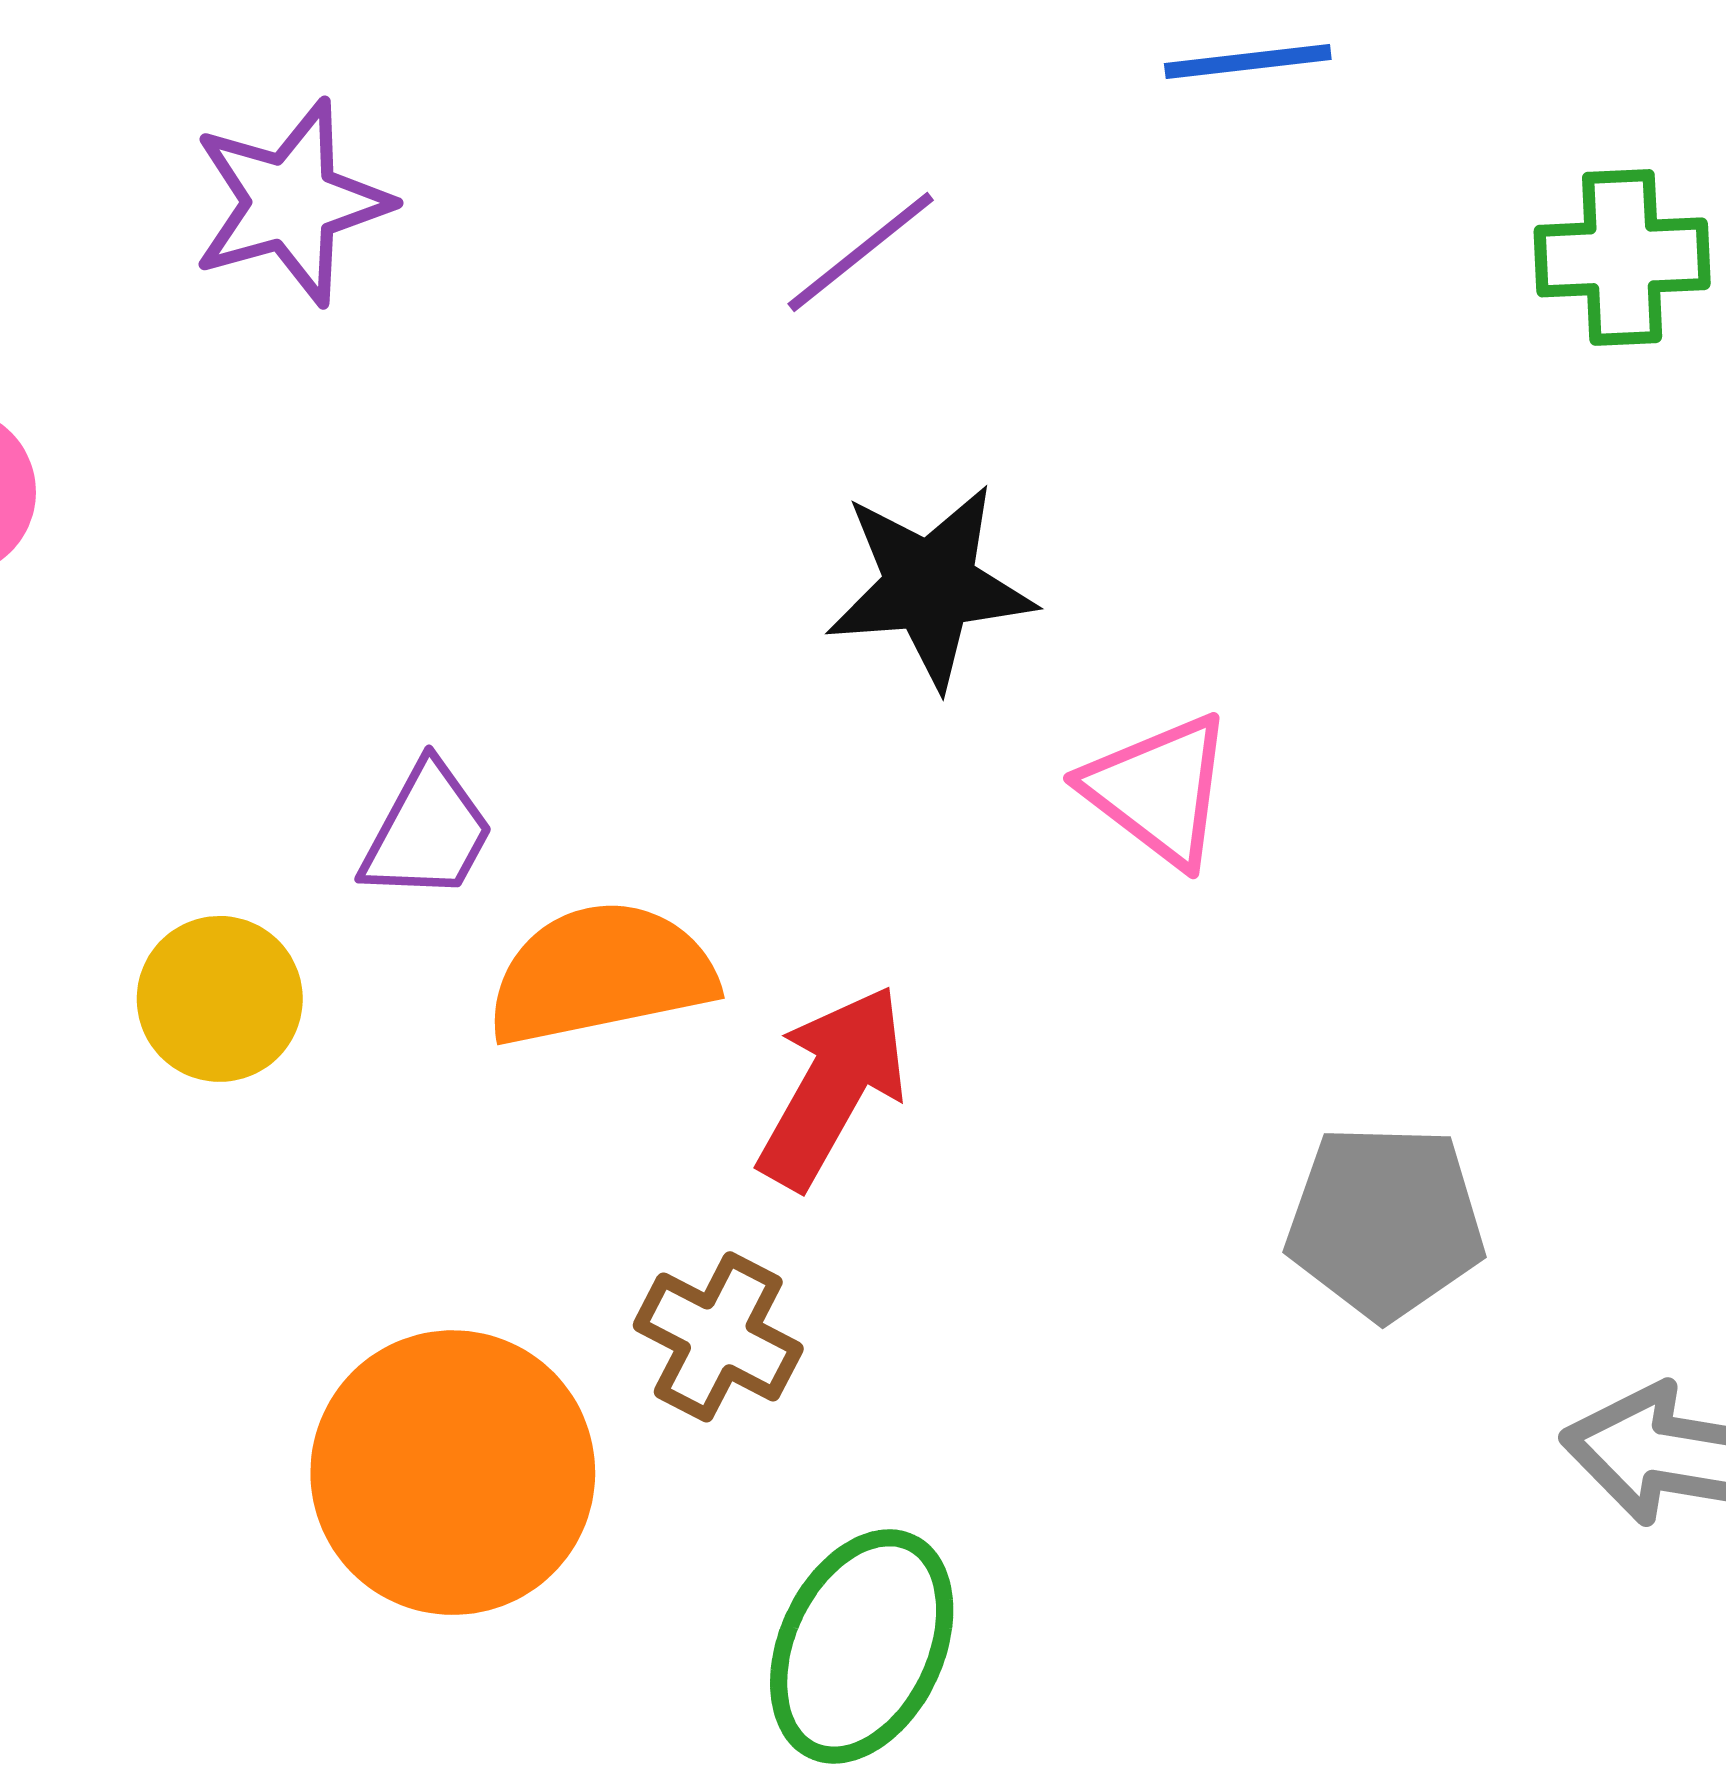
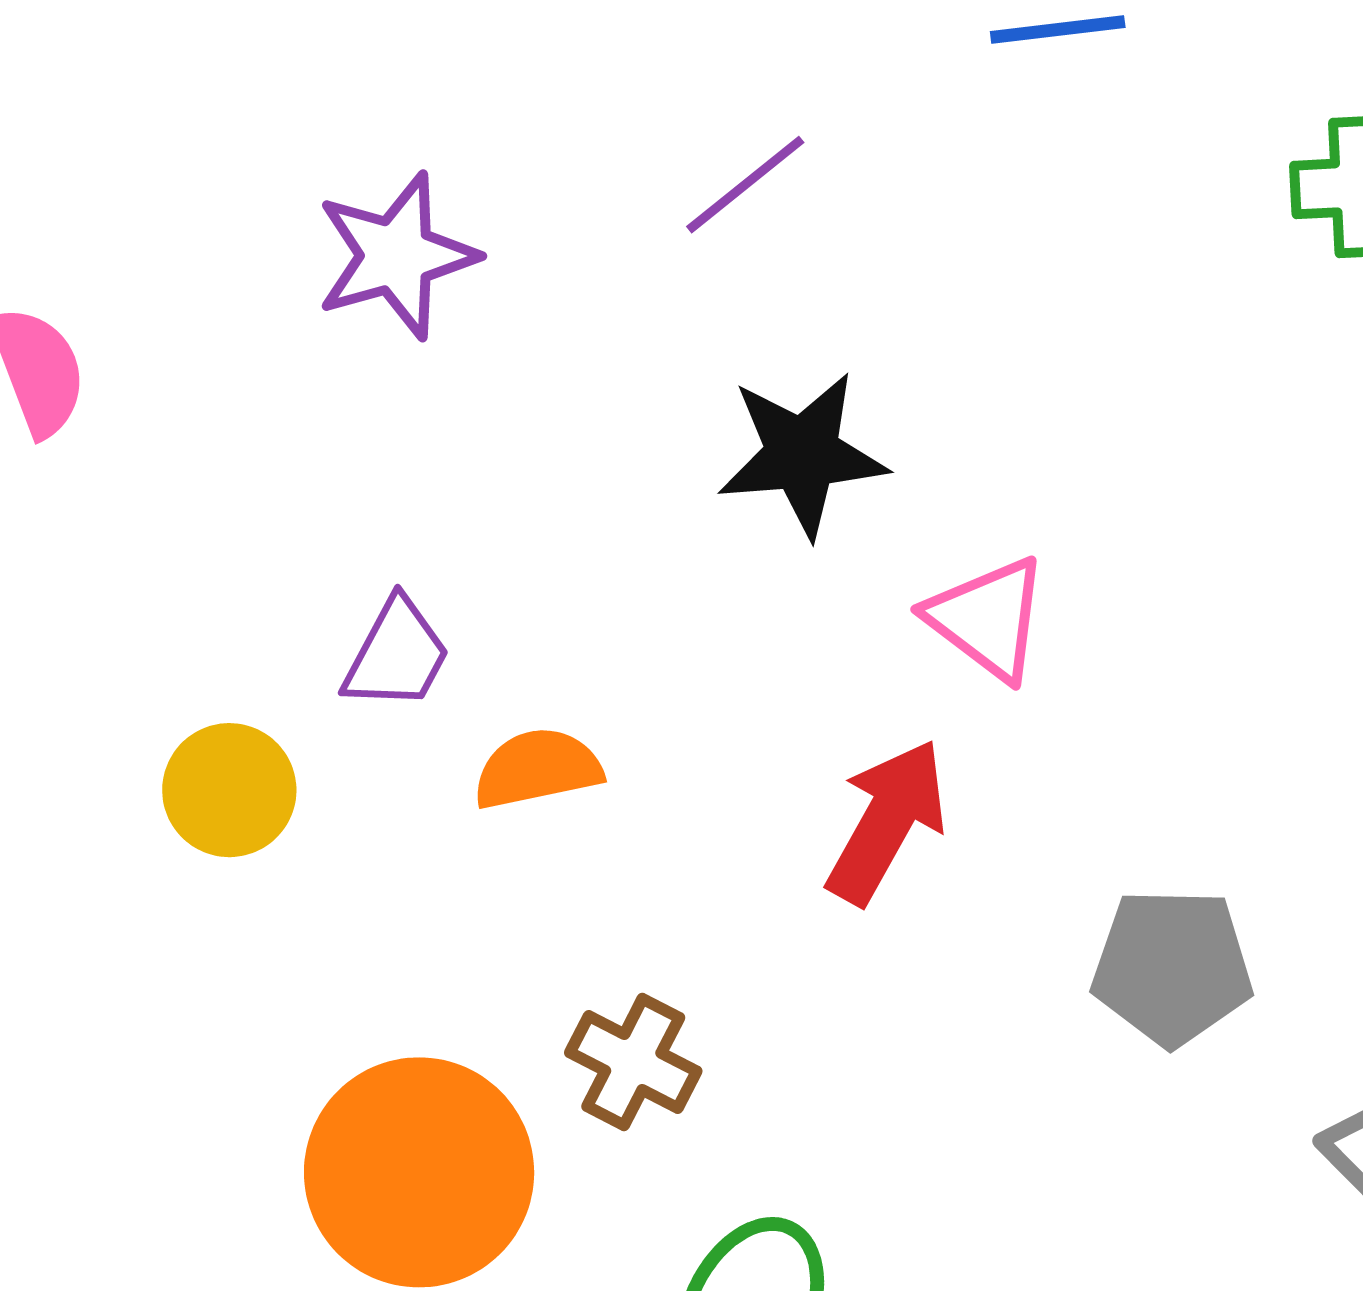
purple star: (291, 202) -> (396, 256), moved
orange semicircle: (601, 974) -> (538, 769), size x0.7
red arrow: (833, 1087) -> (887, 822), moved

